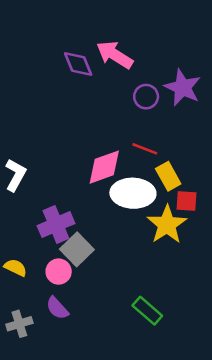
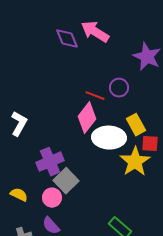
purple circle: (146, 97) -> (119, 88), moved
red line: (145, 149) -> (95, 96), moved
pink diamond: (104, 167) -> (87, 118), turned -32

